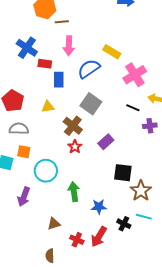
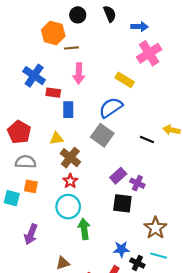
blue semicircle: (89, 69) -> (111, 108), moved
pink cross: (135, 75) -> (149, 53), moved
brown cross: (73, 126) -> (70, 158), moved
purple cross: (150, 126) -> (137, 183), moved, turned 32
red star: (75, 147) -> (70, 181), moved
cyan circle: (46, 171) -> (68, 207), moved
black square: (123, 173) -> (122, 203), moved
blue star: (99, 207) -> (121, 249), moved

